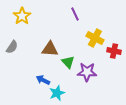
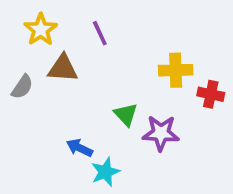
purple line: (75, 14) -> (100, 33), moved
yellow cross: (95, 38) -> (176, 70), turned -30
brown triangle: (50, 49) -> (63, 68), moved

